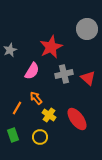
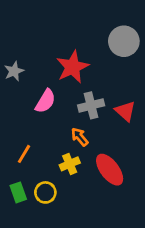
orange arrow: (36, 98) -> (80, 137), moved
yellow cross: (49, 115) -> (70, 164), turned 32
yellow circle: (40, 137) -> (45, 192), moved

